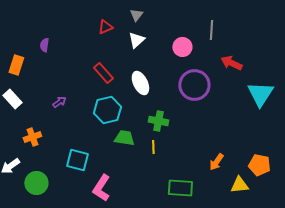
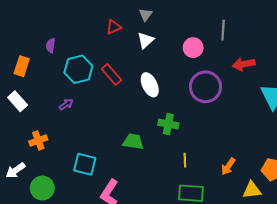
red arrow: (231, 63) -> (244, 64), turned -35
cyan hexagon: (107, 110) -> (78, 69), moved
yellow line: (153, 147) -> (185, 160), moved

